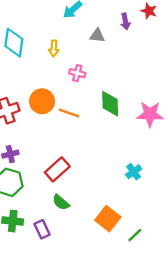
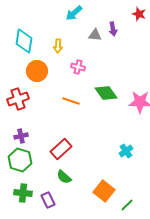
purple arrow: (125, 21) -> (113, 29), moved
orange circle: (42, 101) -> (37, 71), moved
green diamond: (110, 104) -> (106, 93), turned -35

